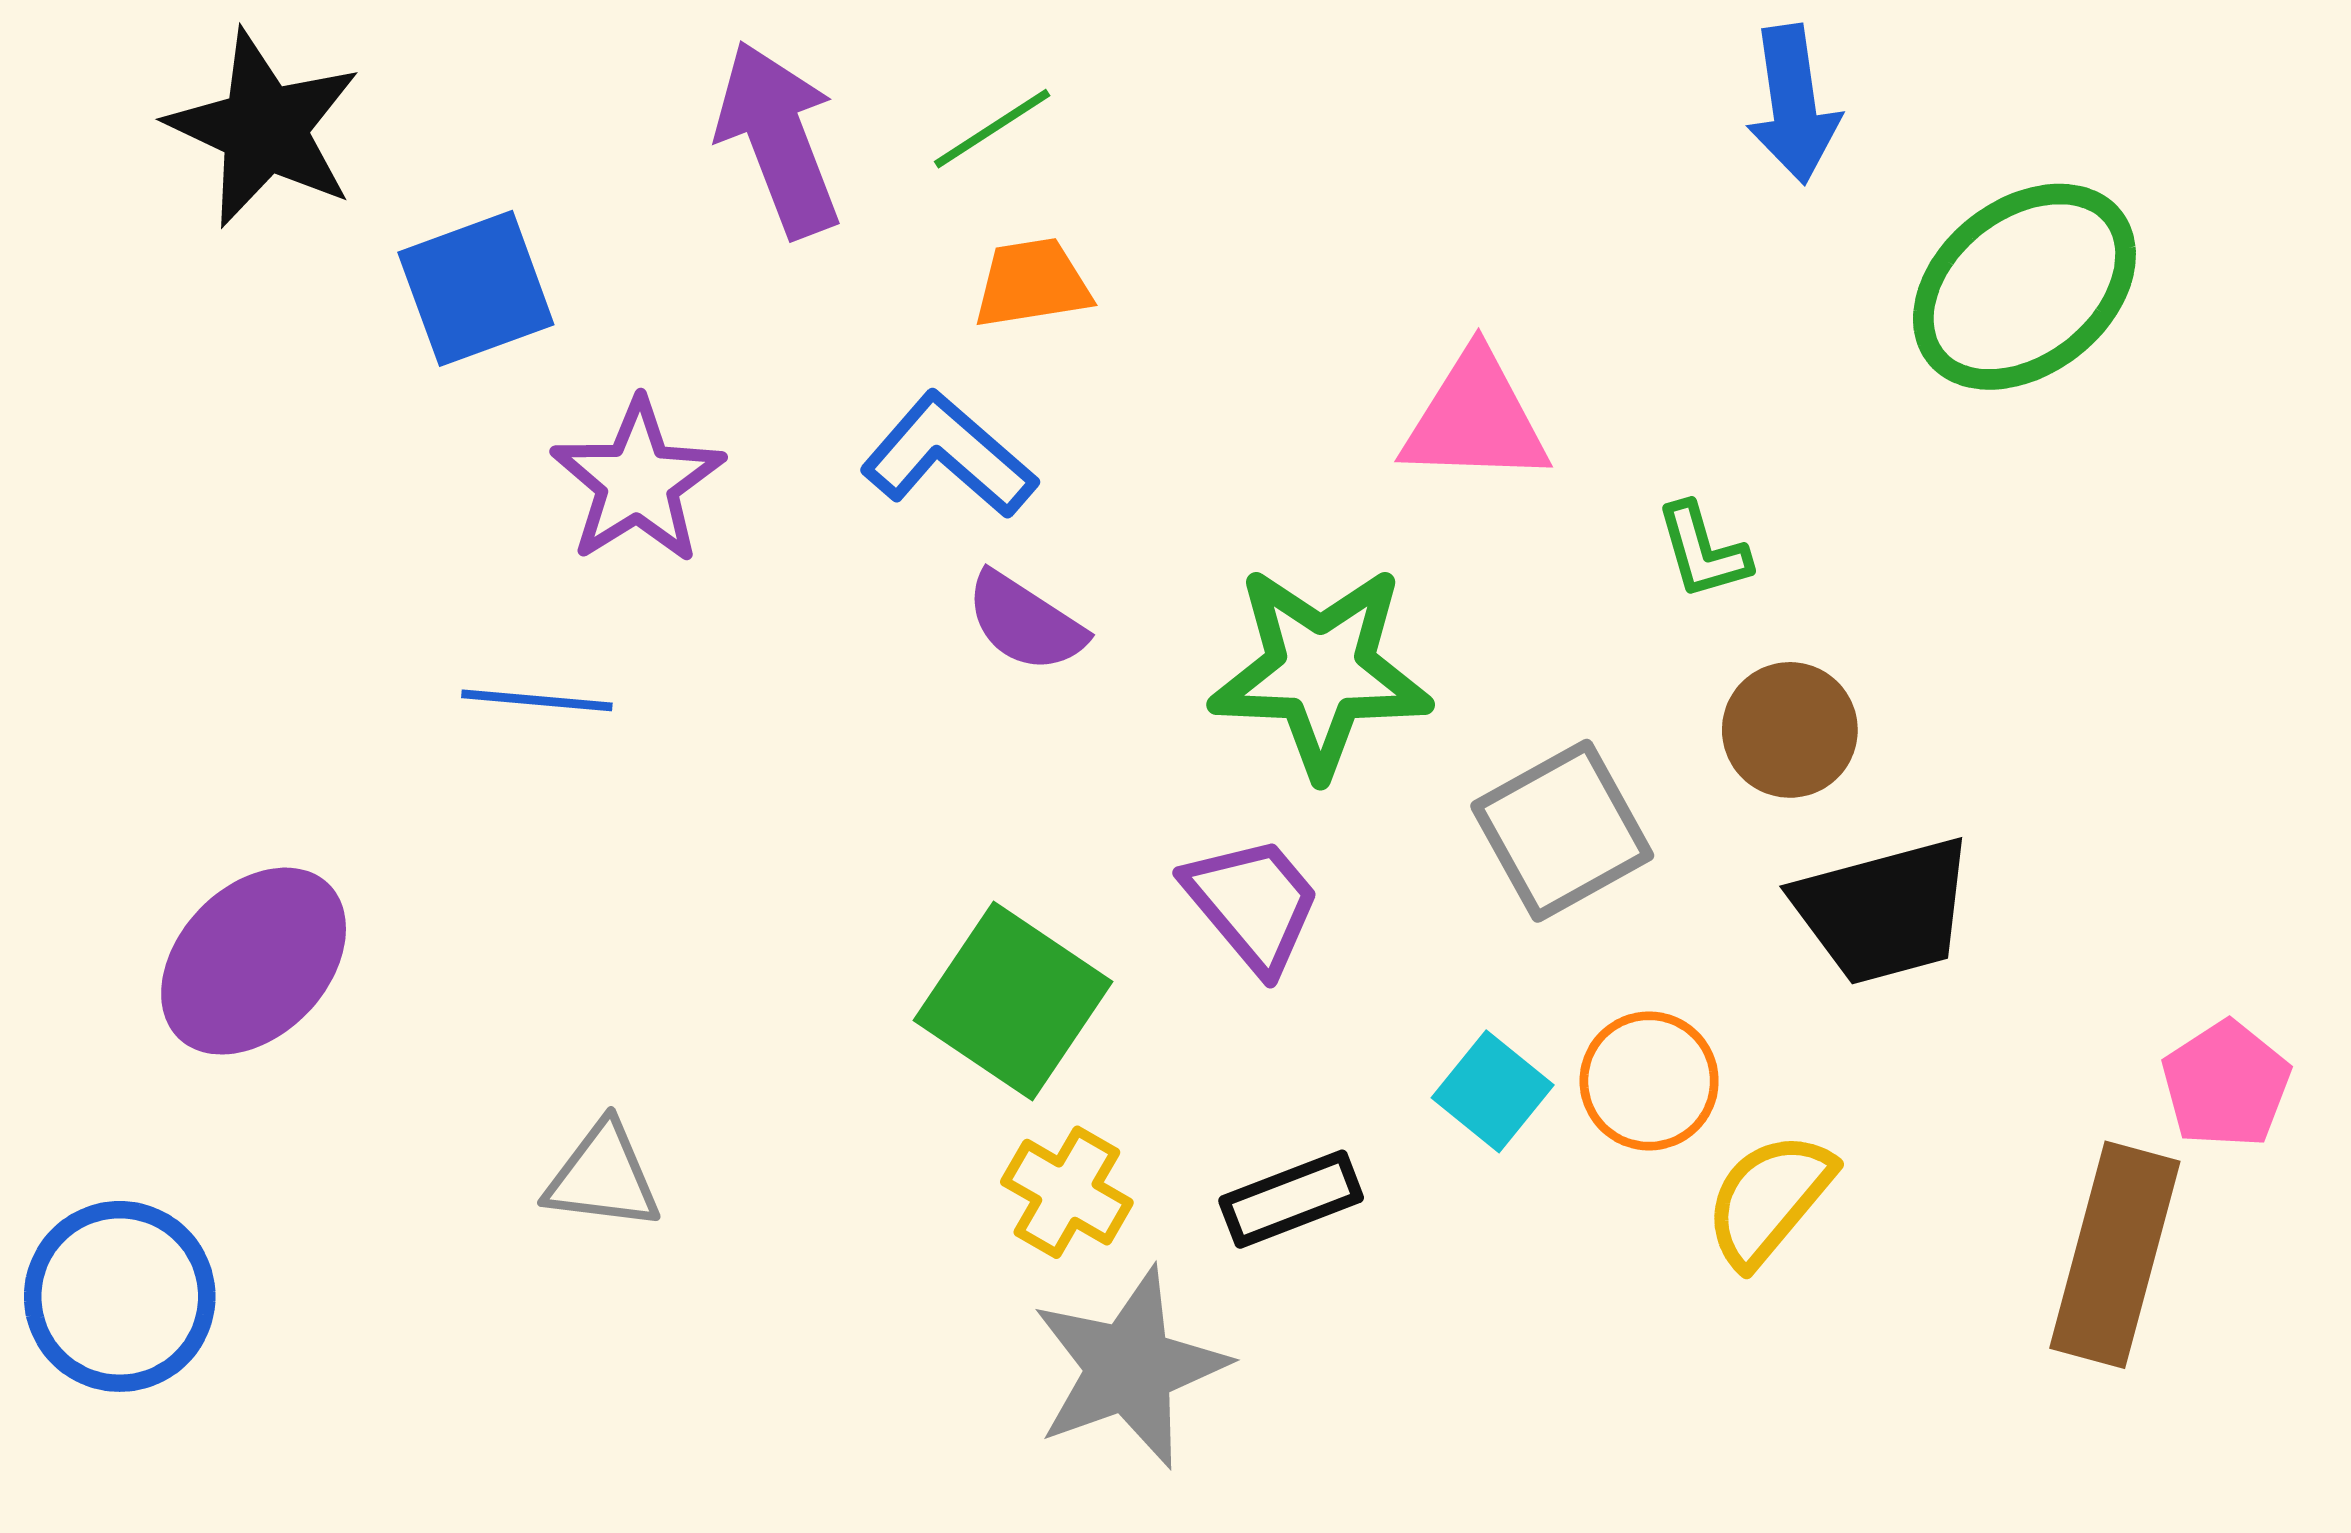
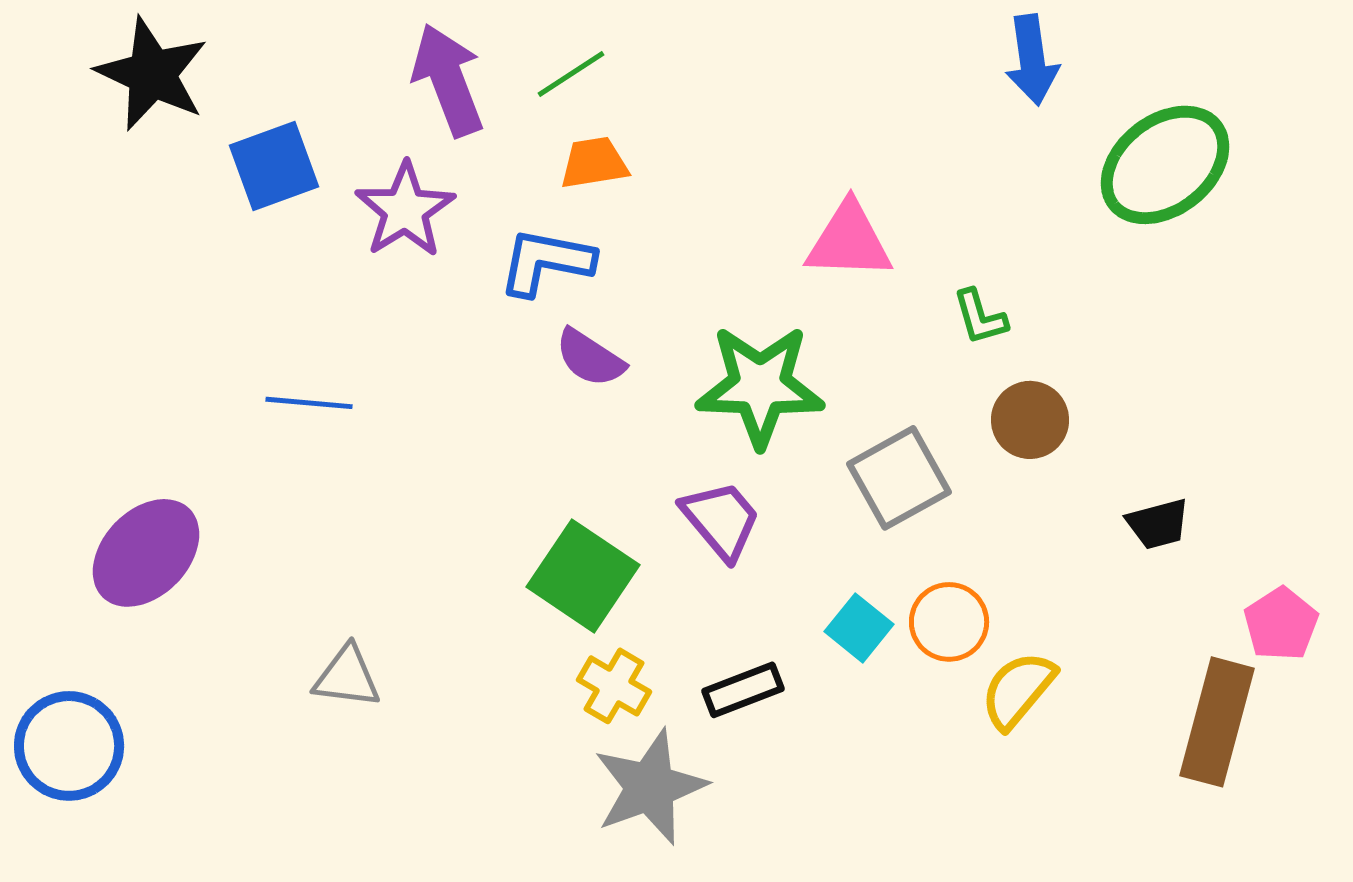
blue L-shape: (949, 455) -> (546, 262), turned -30
purple star: (638, 481) -> (405, 210), moved
black trapezoid: (1884, 911) -> (1158, 524), moved, size x0.6

